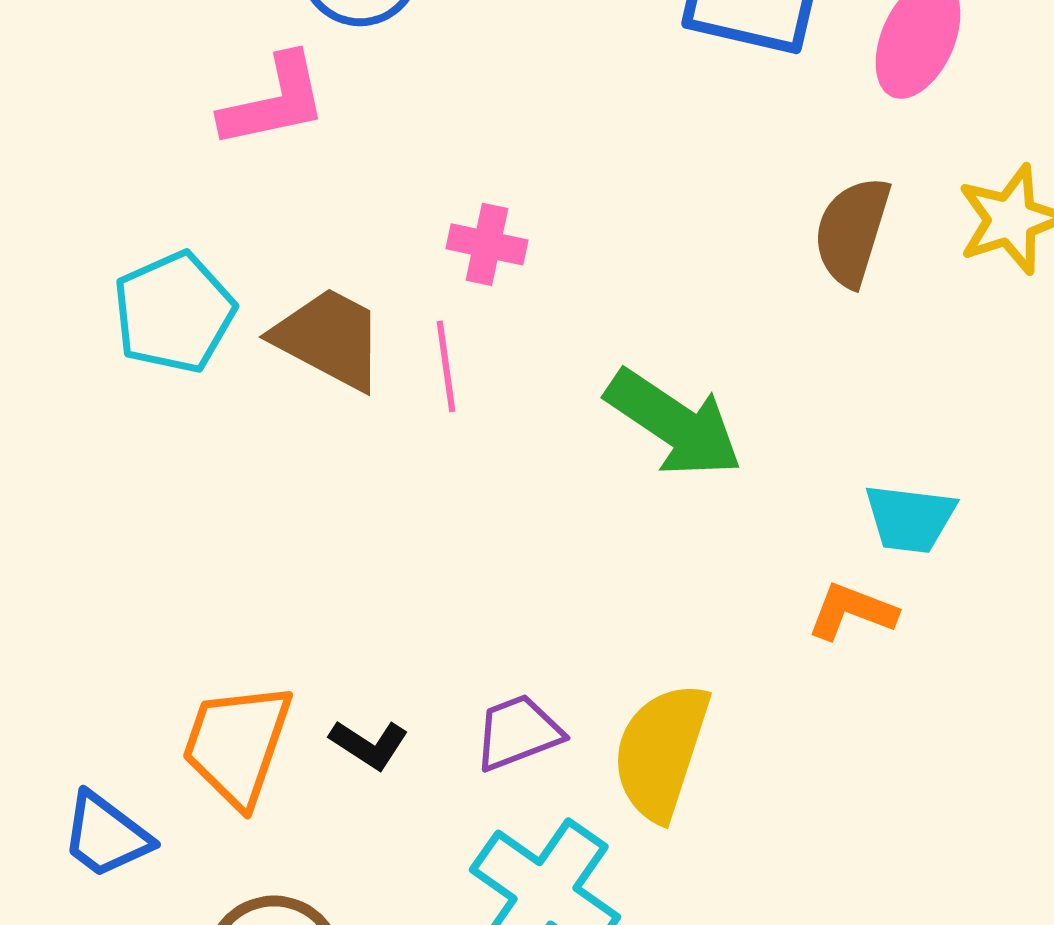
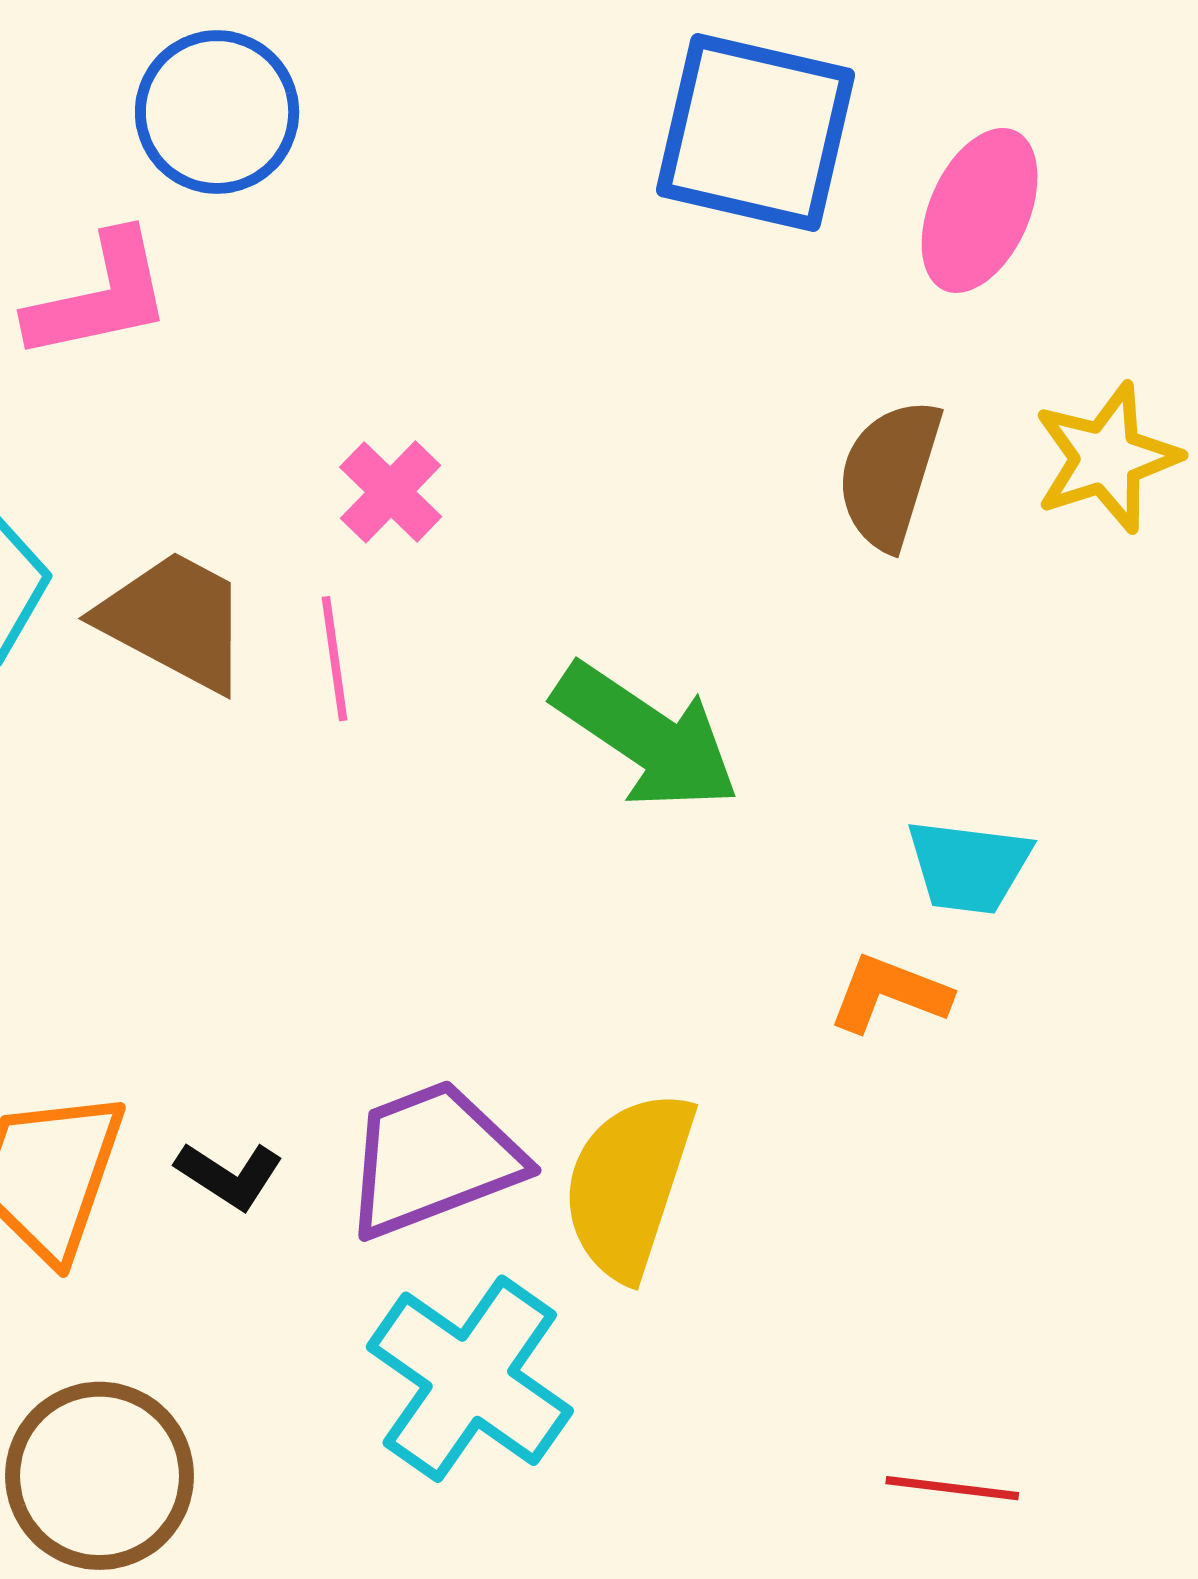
pink cross: (487, 244) -> (391, 492), turned 32
purple trapezoid: (518, 732) -> (433, 1159), size x1.5

